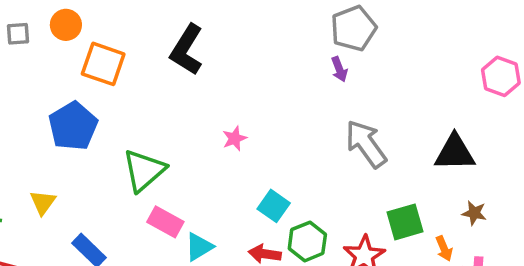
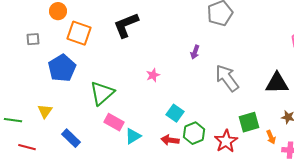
gray square: (18, 34) -> (33, 39), moved
black L-shape: (187, 50) -> (126, 25), turned 36
purple arrow: (339, 69) -> (195, 52), moved, turned 40

